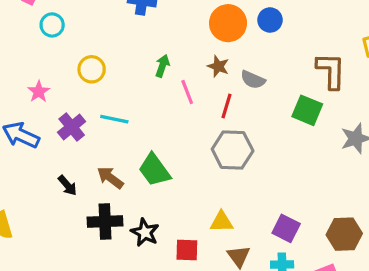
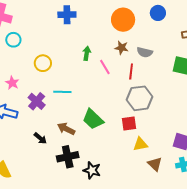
blue circle: (270, 20) -> (158, 13), moved
black star: (145, 232) -> (92, 170), moved
red square: (187, 250) -> (129, 124), moved

